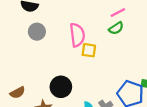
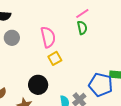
green semicircle: (116, 28) -> (82, 28), turned -64
yellow square: (89, 50) -> (55, 58), moved, turned -32

